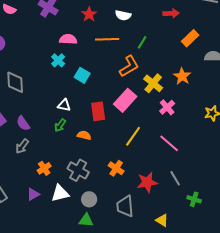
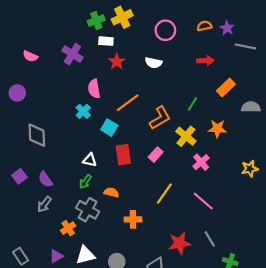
pink semicircle: (68, 39) -> (94, 89), turned -102
orange line: (107, 39) -> (128, 103), moved, turned -35
green line: (142, 42) -> (192, 104), moved
orange star: (182, 76) -> (217, 129), turned -30
pink rectangle: (125, 100) -> (156, 155), size x0.6
red rectangle: (98, 111) -> (123, 155), moved
orange cross: (116, 168) -> (133, 219), moved, turned -35
gray cross: (78, 170) -> (88, 210), moved

